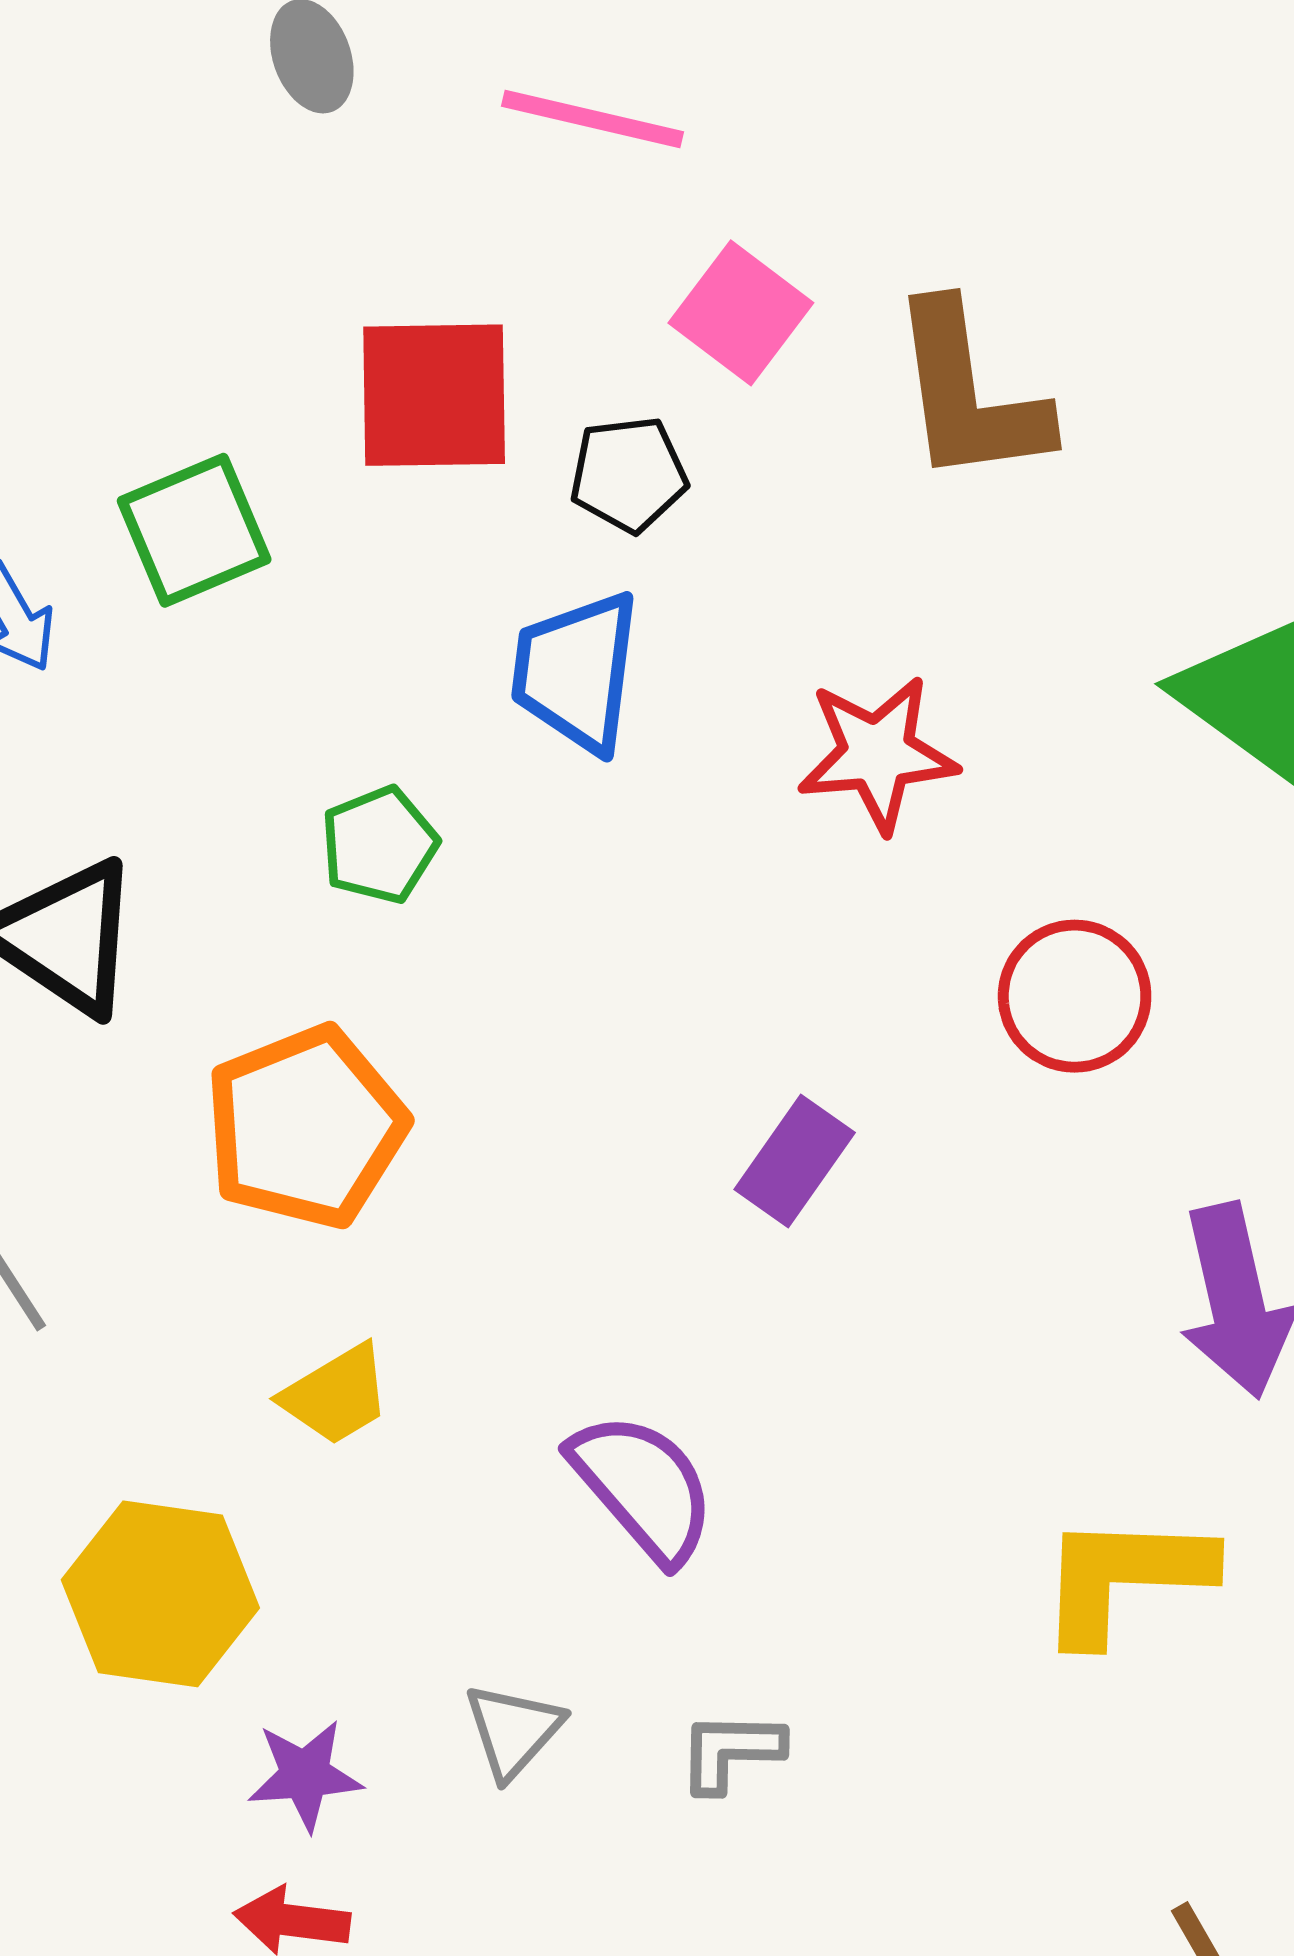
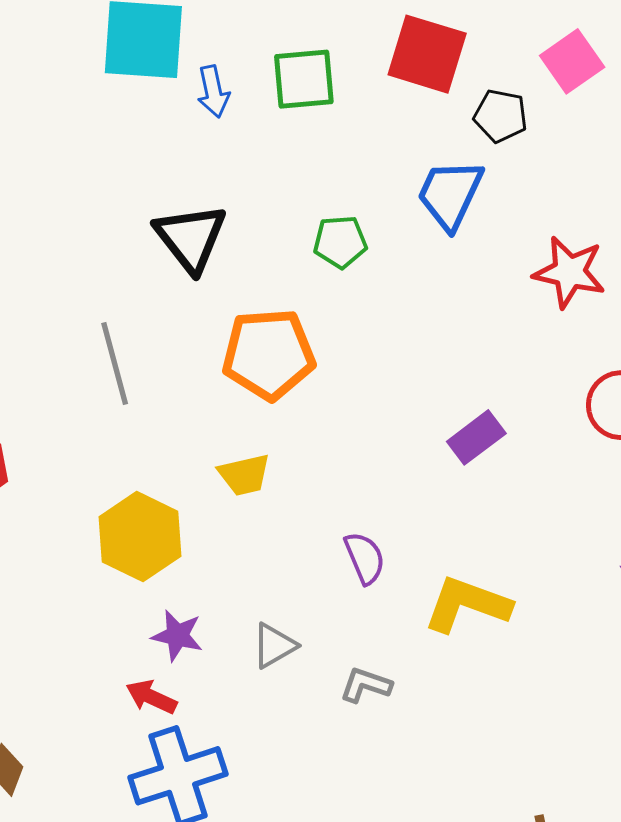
purple semicircle: (643, 1487) -> (365, 558), size x0.7
yellow L-shape: (1124, 1577) -> (467, 604), moved

